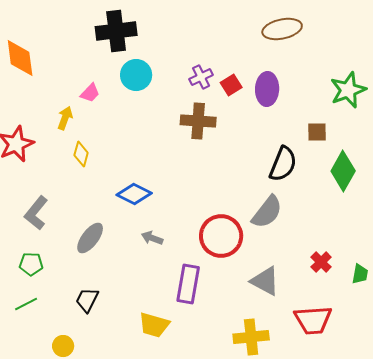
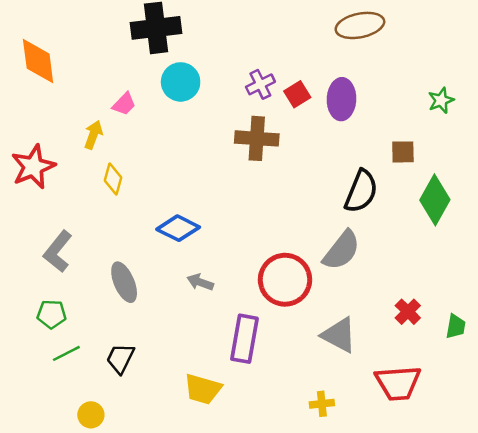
green star: (348, 90) -> (441, 100), size x0.6
gray ellipse: (90, 238) -> (124, 282), turned -60
green line: (26, 304) -> (66, 353), moved
yellow cross: (251, 337) -> (322, 404), size x0.6

